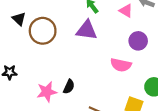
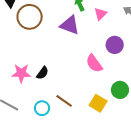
pink triangle: (126, 11) -> (100, 14), moved, turned 32
pink semicircle: (121, 65) -> (94, 63), turned 30

